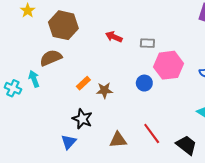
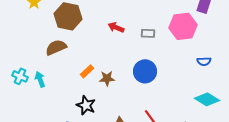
pink hexagon: (169, 65) -> (183, 26), moved
cyan arrow: (34, 79) -> (40, 79), moved
blue circle: (144, 83) -> (145, 71), size x1.5

